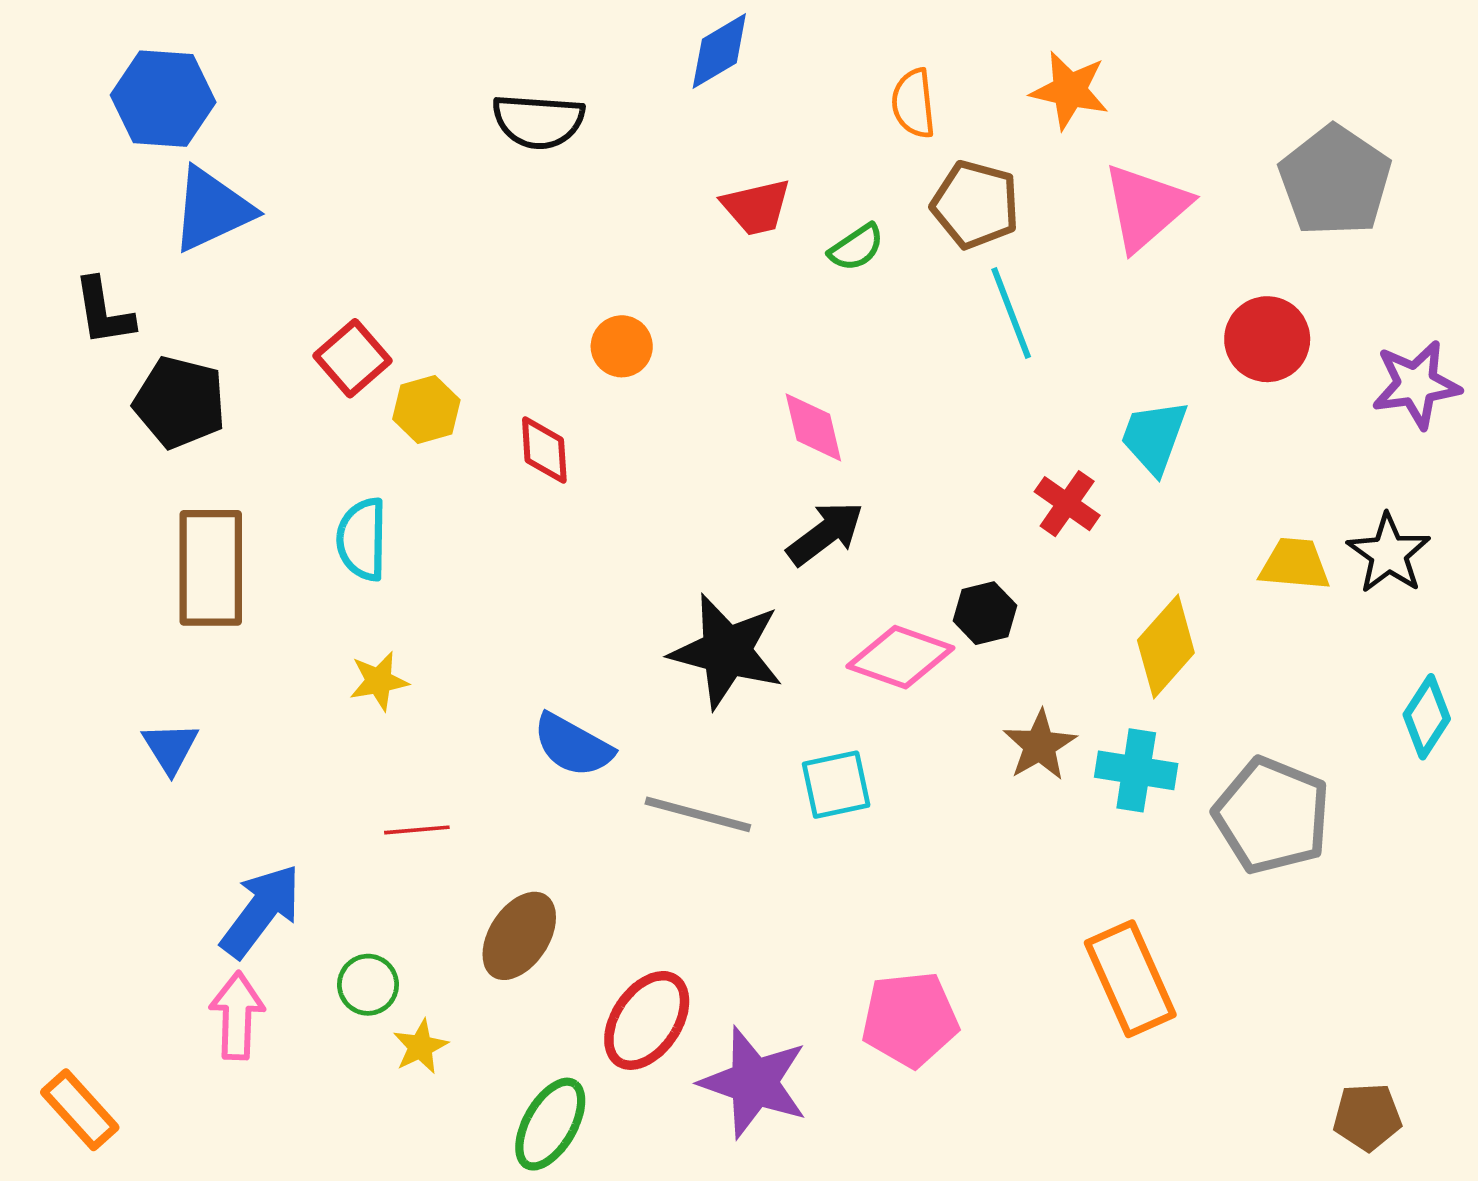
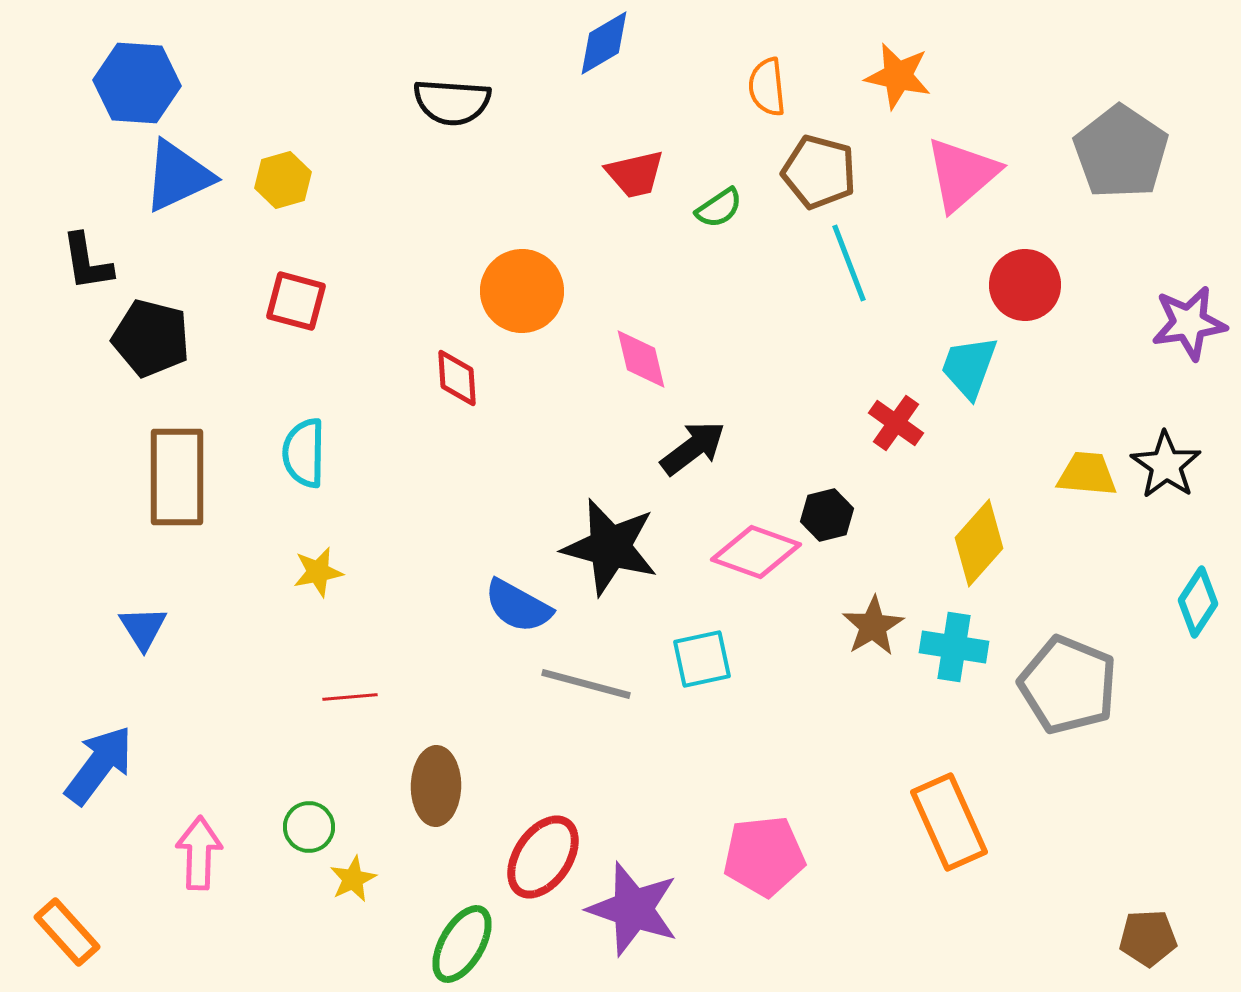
red circle: (1267, 339) -> (1025, 285), moved
orange circle: (622, 346) -> (522, 291), size x1.6
red square: (353, 358) -> (296, 301), turned -34
yellow hexagon: (426, 409) -> (283, 180), moved
pink diamond: (813, 427) -> (641, 359), moved
blue semicircle: (573, 745) -> (518, 606), moved
blue arrow: (261, 911) -> (99, 765), moved
brown ellipse: (519, 936) -> (436, 786), turned -32

